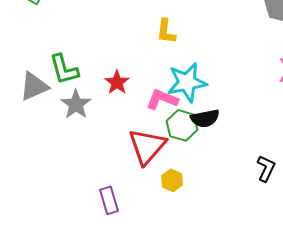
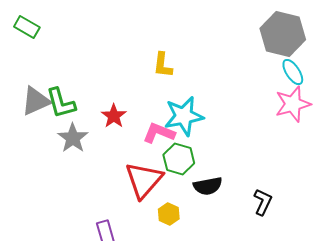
gray triangle: (34, 86) -> (36, 101), moved
black semicircle: (205, 118) -> (208, 186), moved

